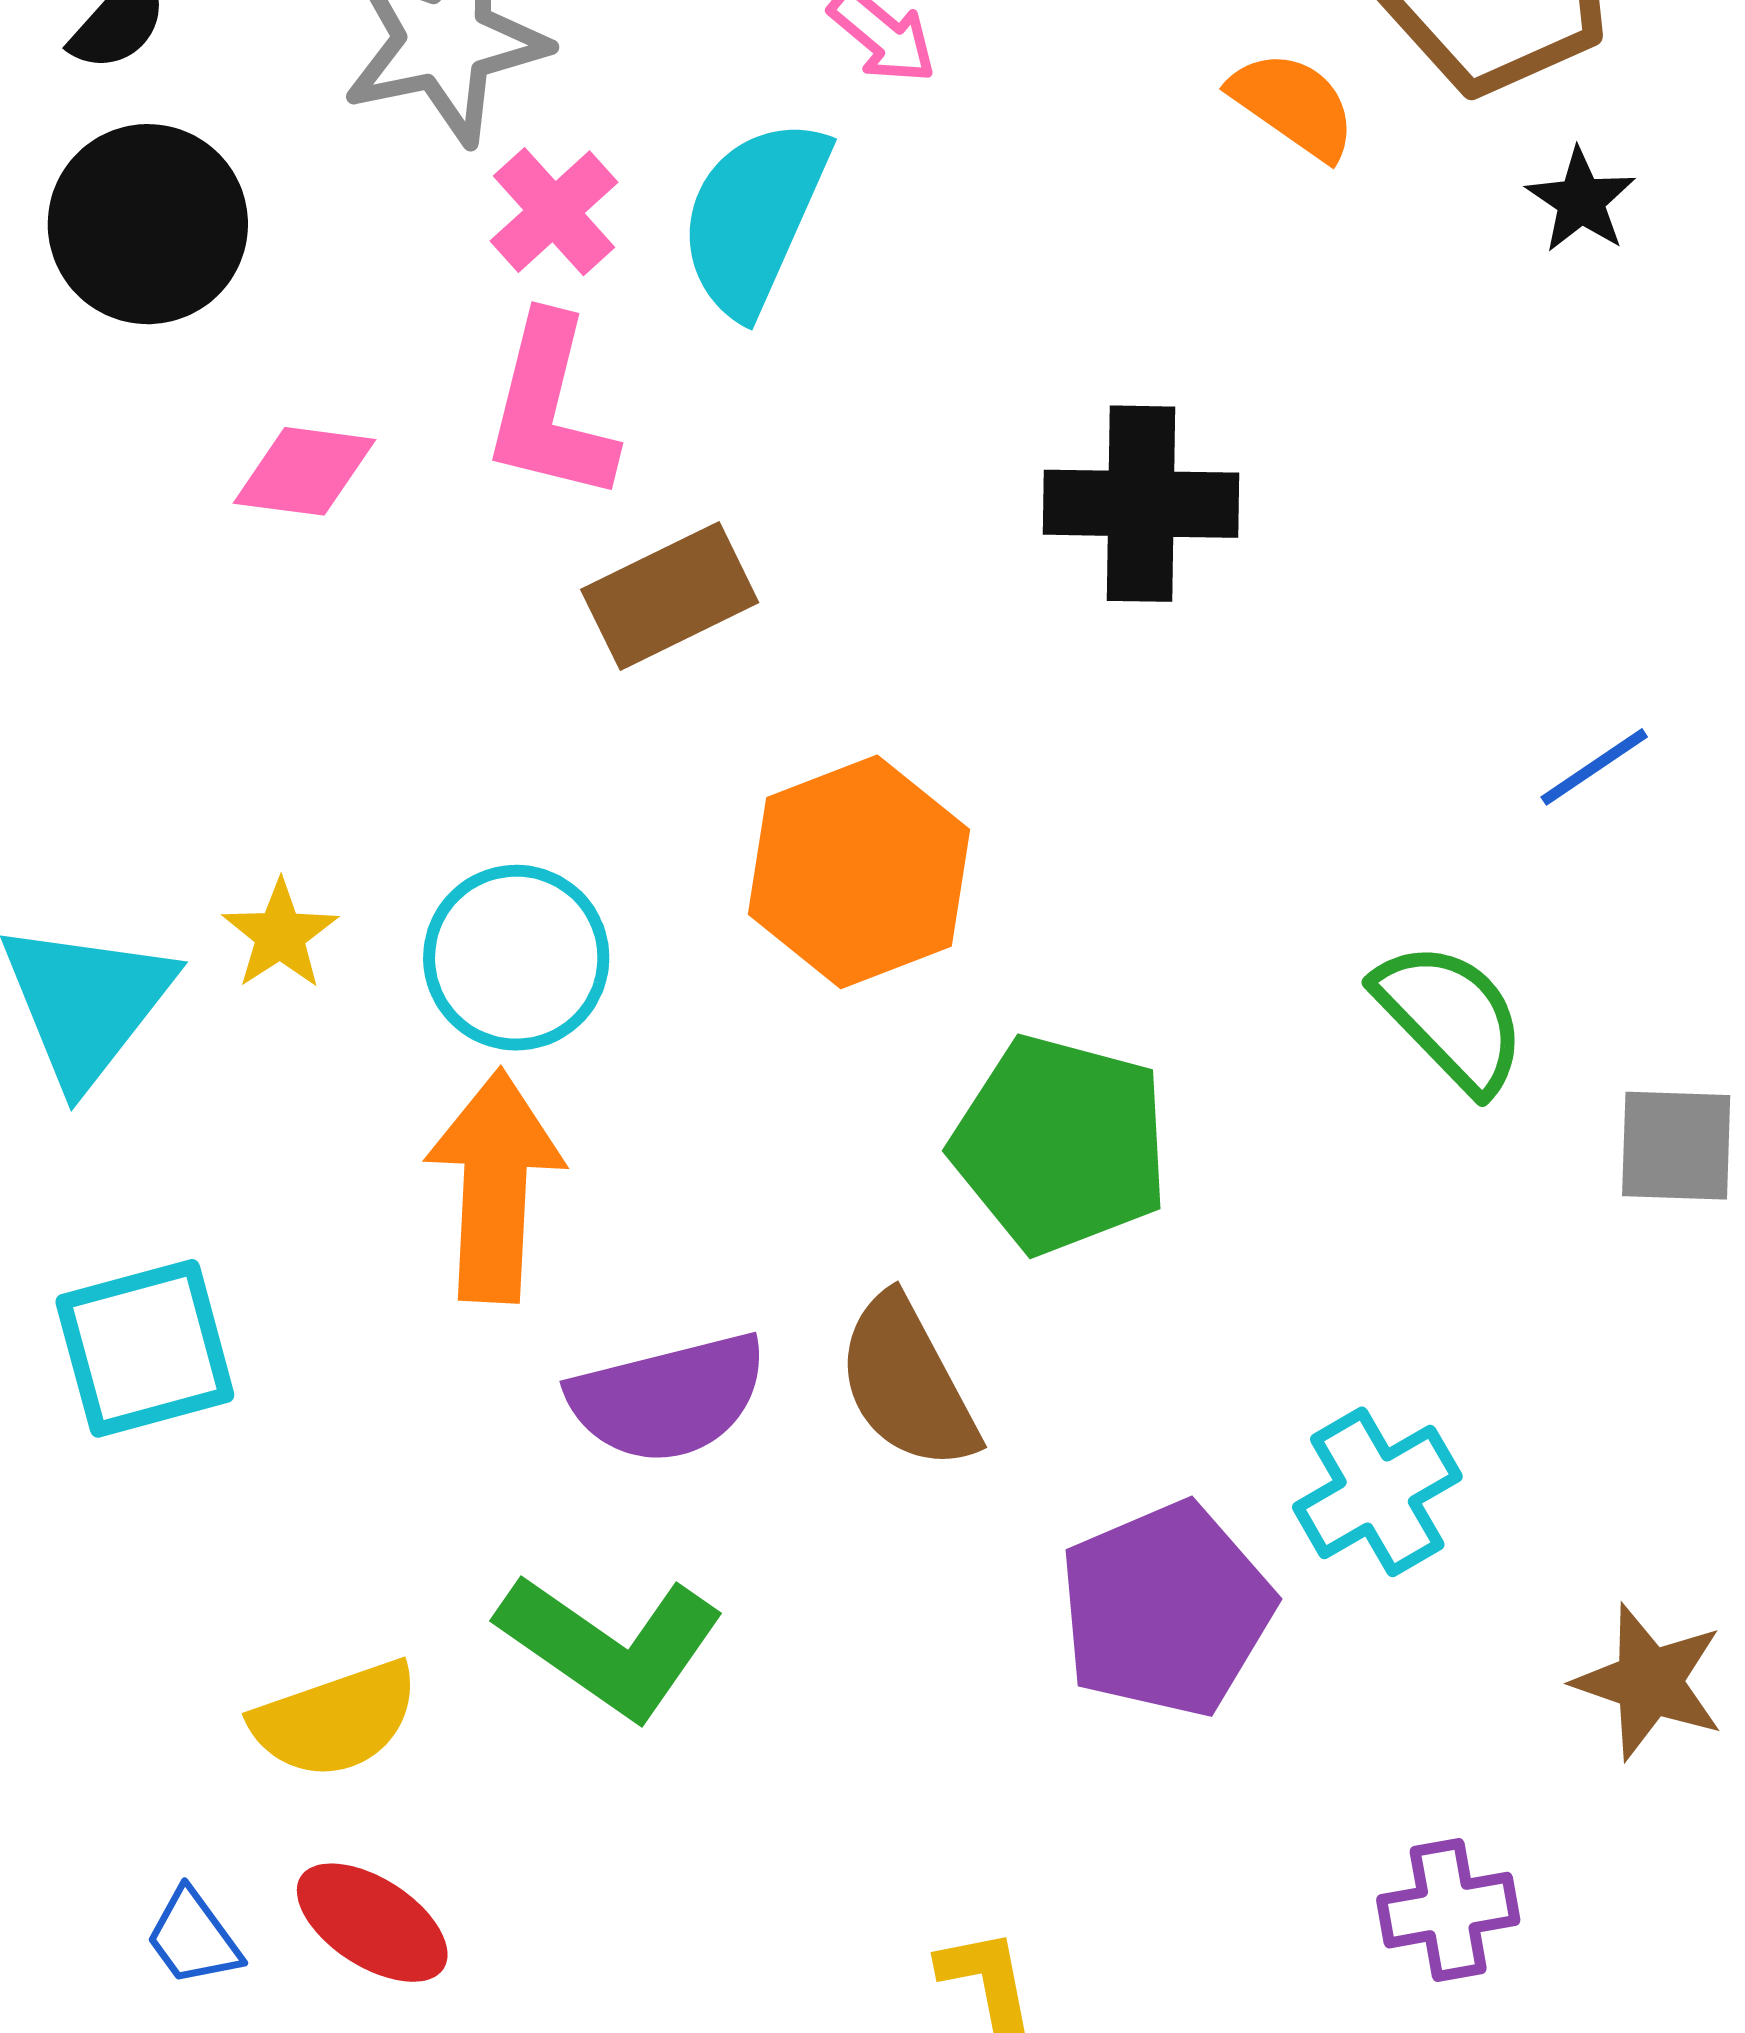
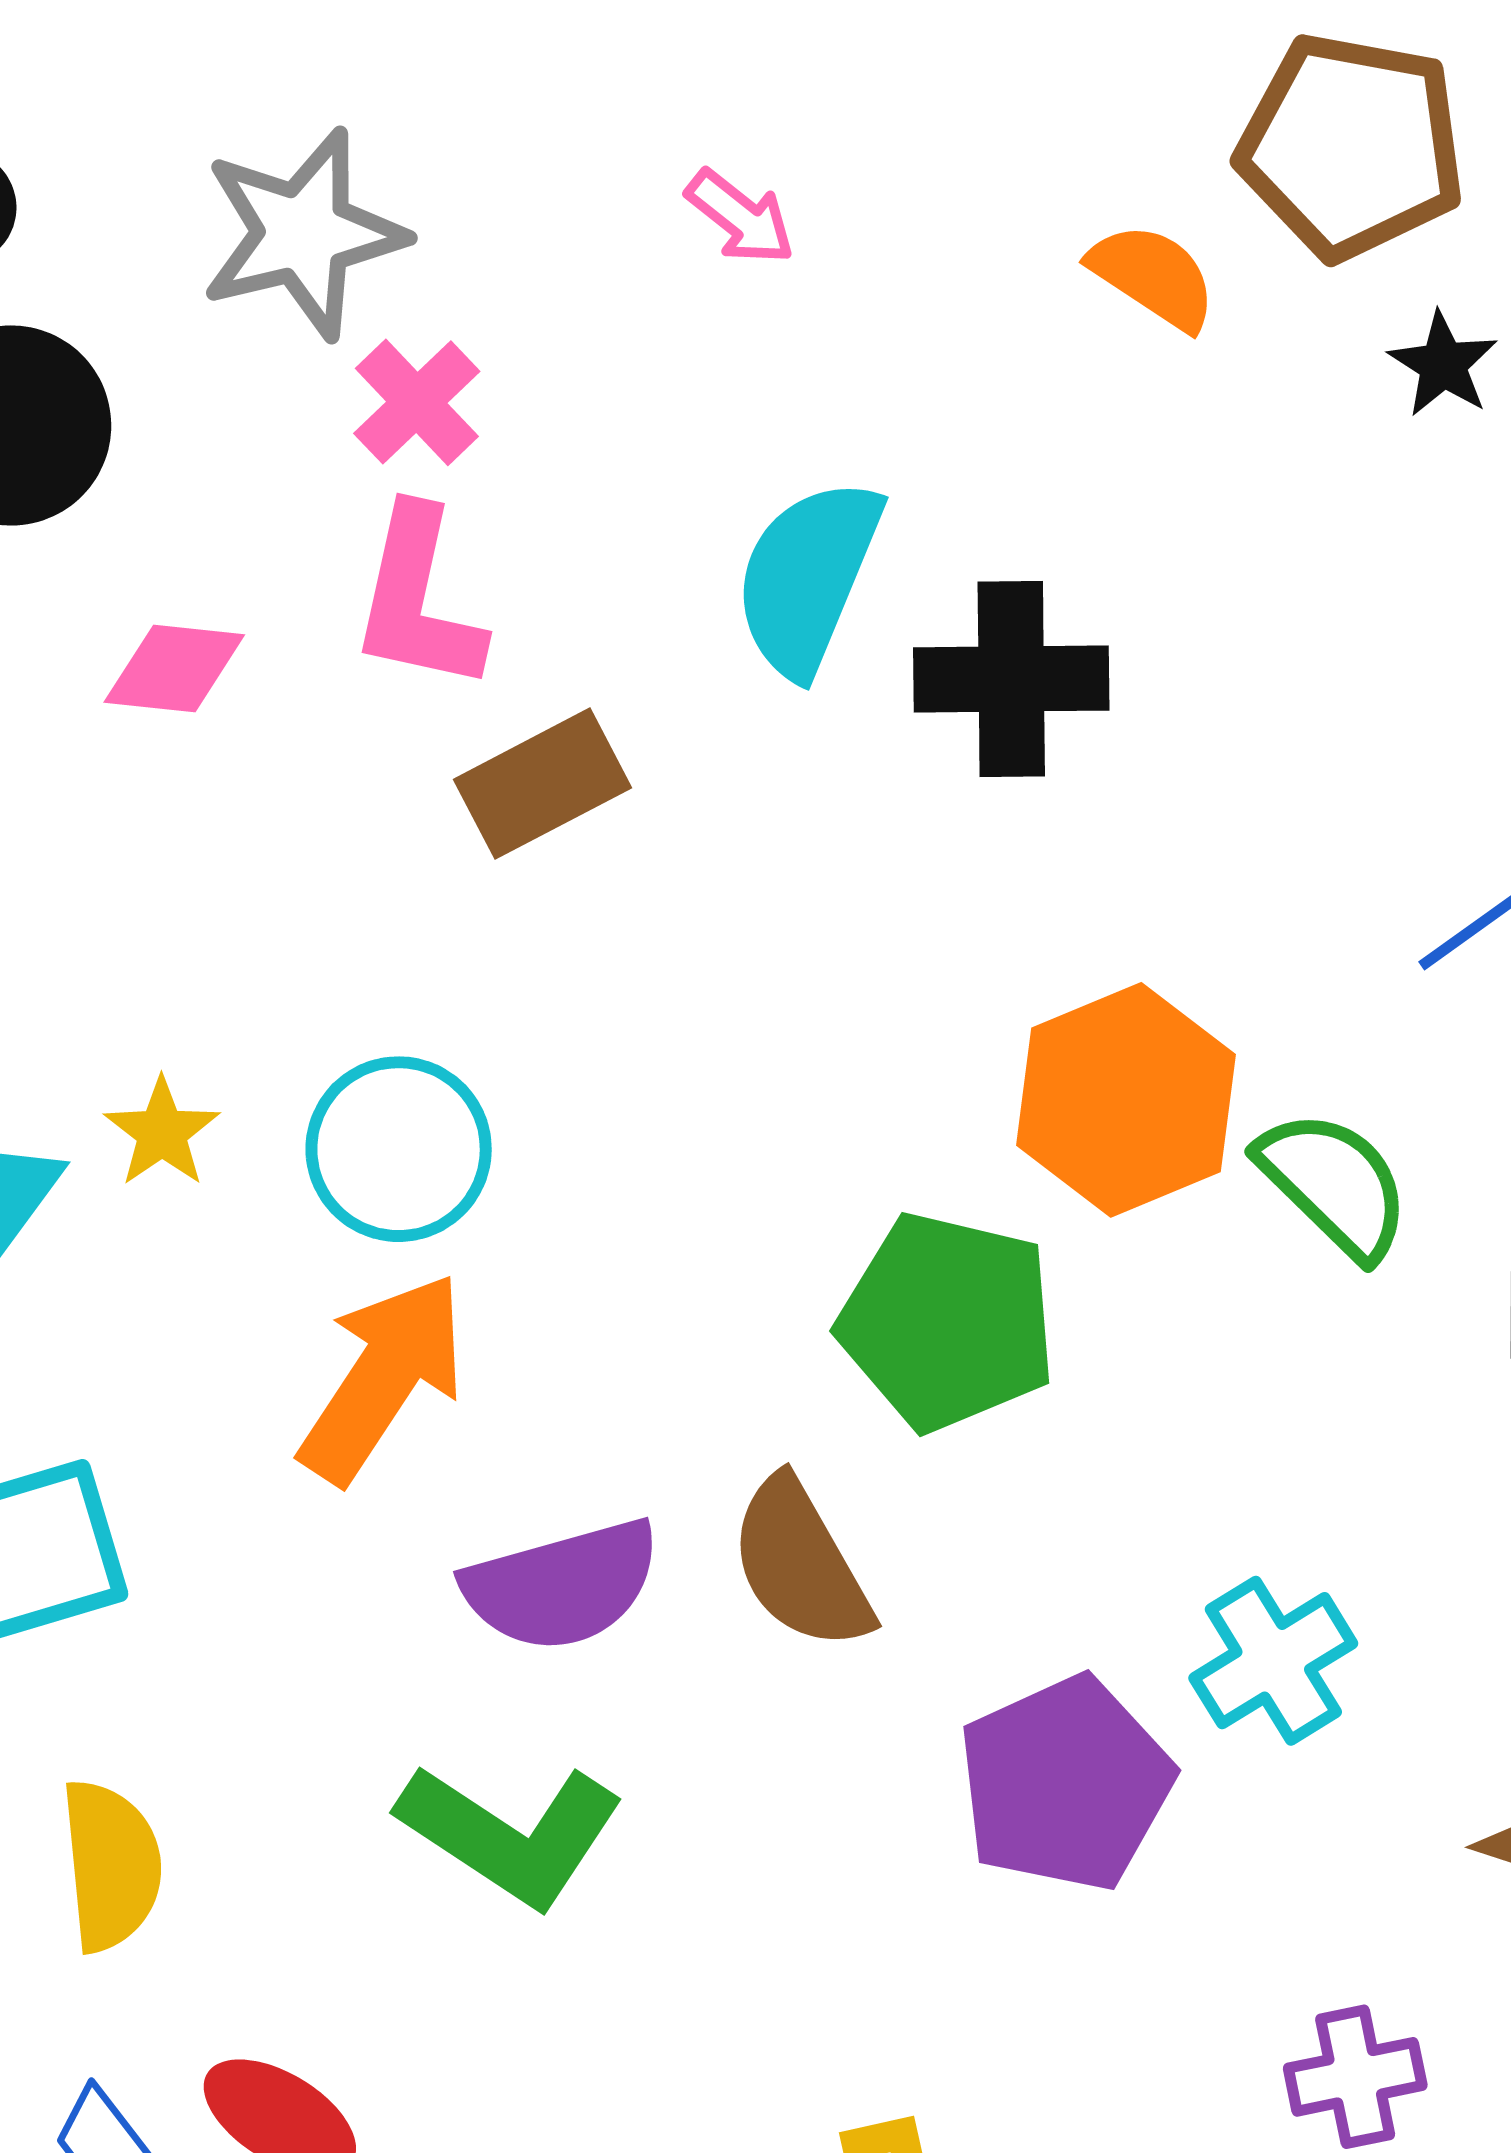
cyan semicircle: (754, 217) -> (808, 577), moved
orange hexagon: (859, 872) -> (1126, 1100), moved
orange arrow: (495, 1186) -> (383, 1378), turned 32
yellow semicircle: (335, 1719) -> (111, 1865), moved, turned -75

